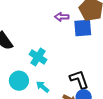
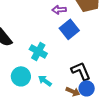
blue square: (83, 28) -> (69, 29), moved, turned -30

